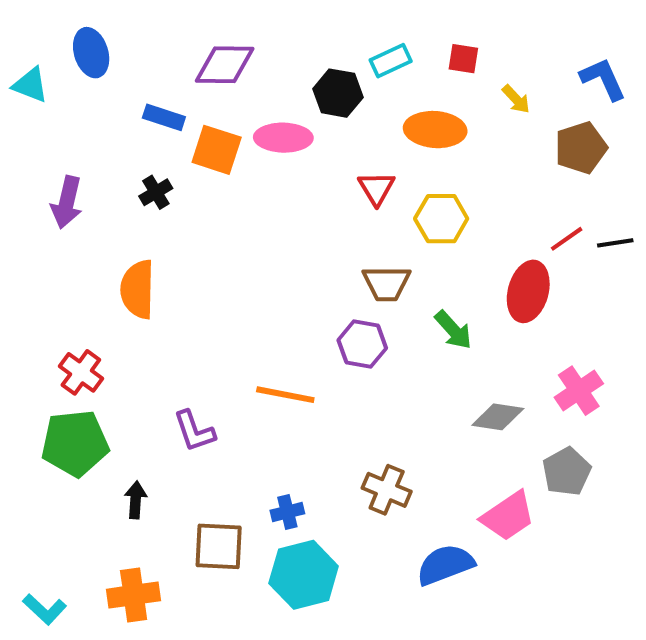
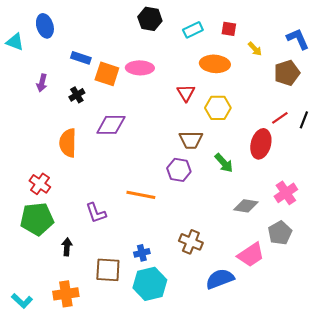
purple diamond: (225, 65) -> (111, 125), moved
black hexagon: (338, 93) -> (150, 19), moved
purple arrow: (67, 202) -> (42, 83), moved, size x0.7
black line: (615, 243) -> (304, 120), turned -60

